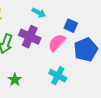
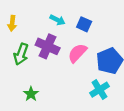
blue square: (71, 26) -> (84, 24), moved
cyan cross: (58, 76) -> (99, 90), moved, turned 30

